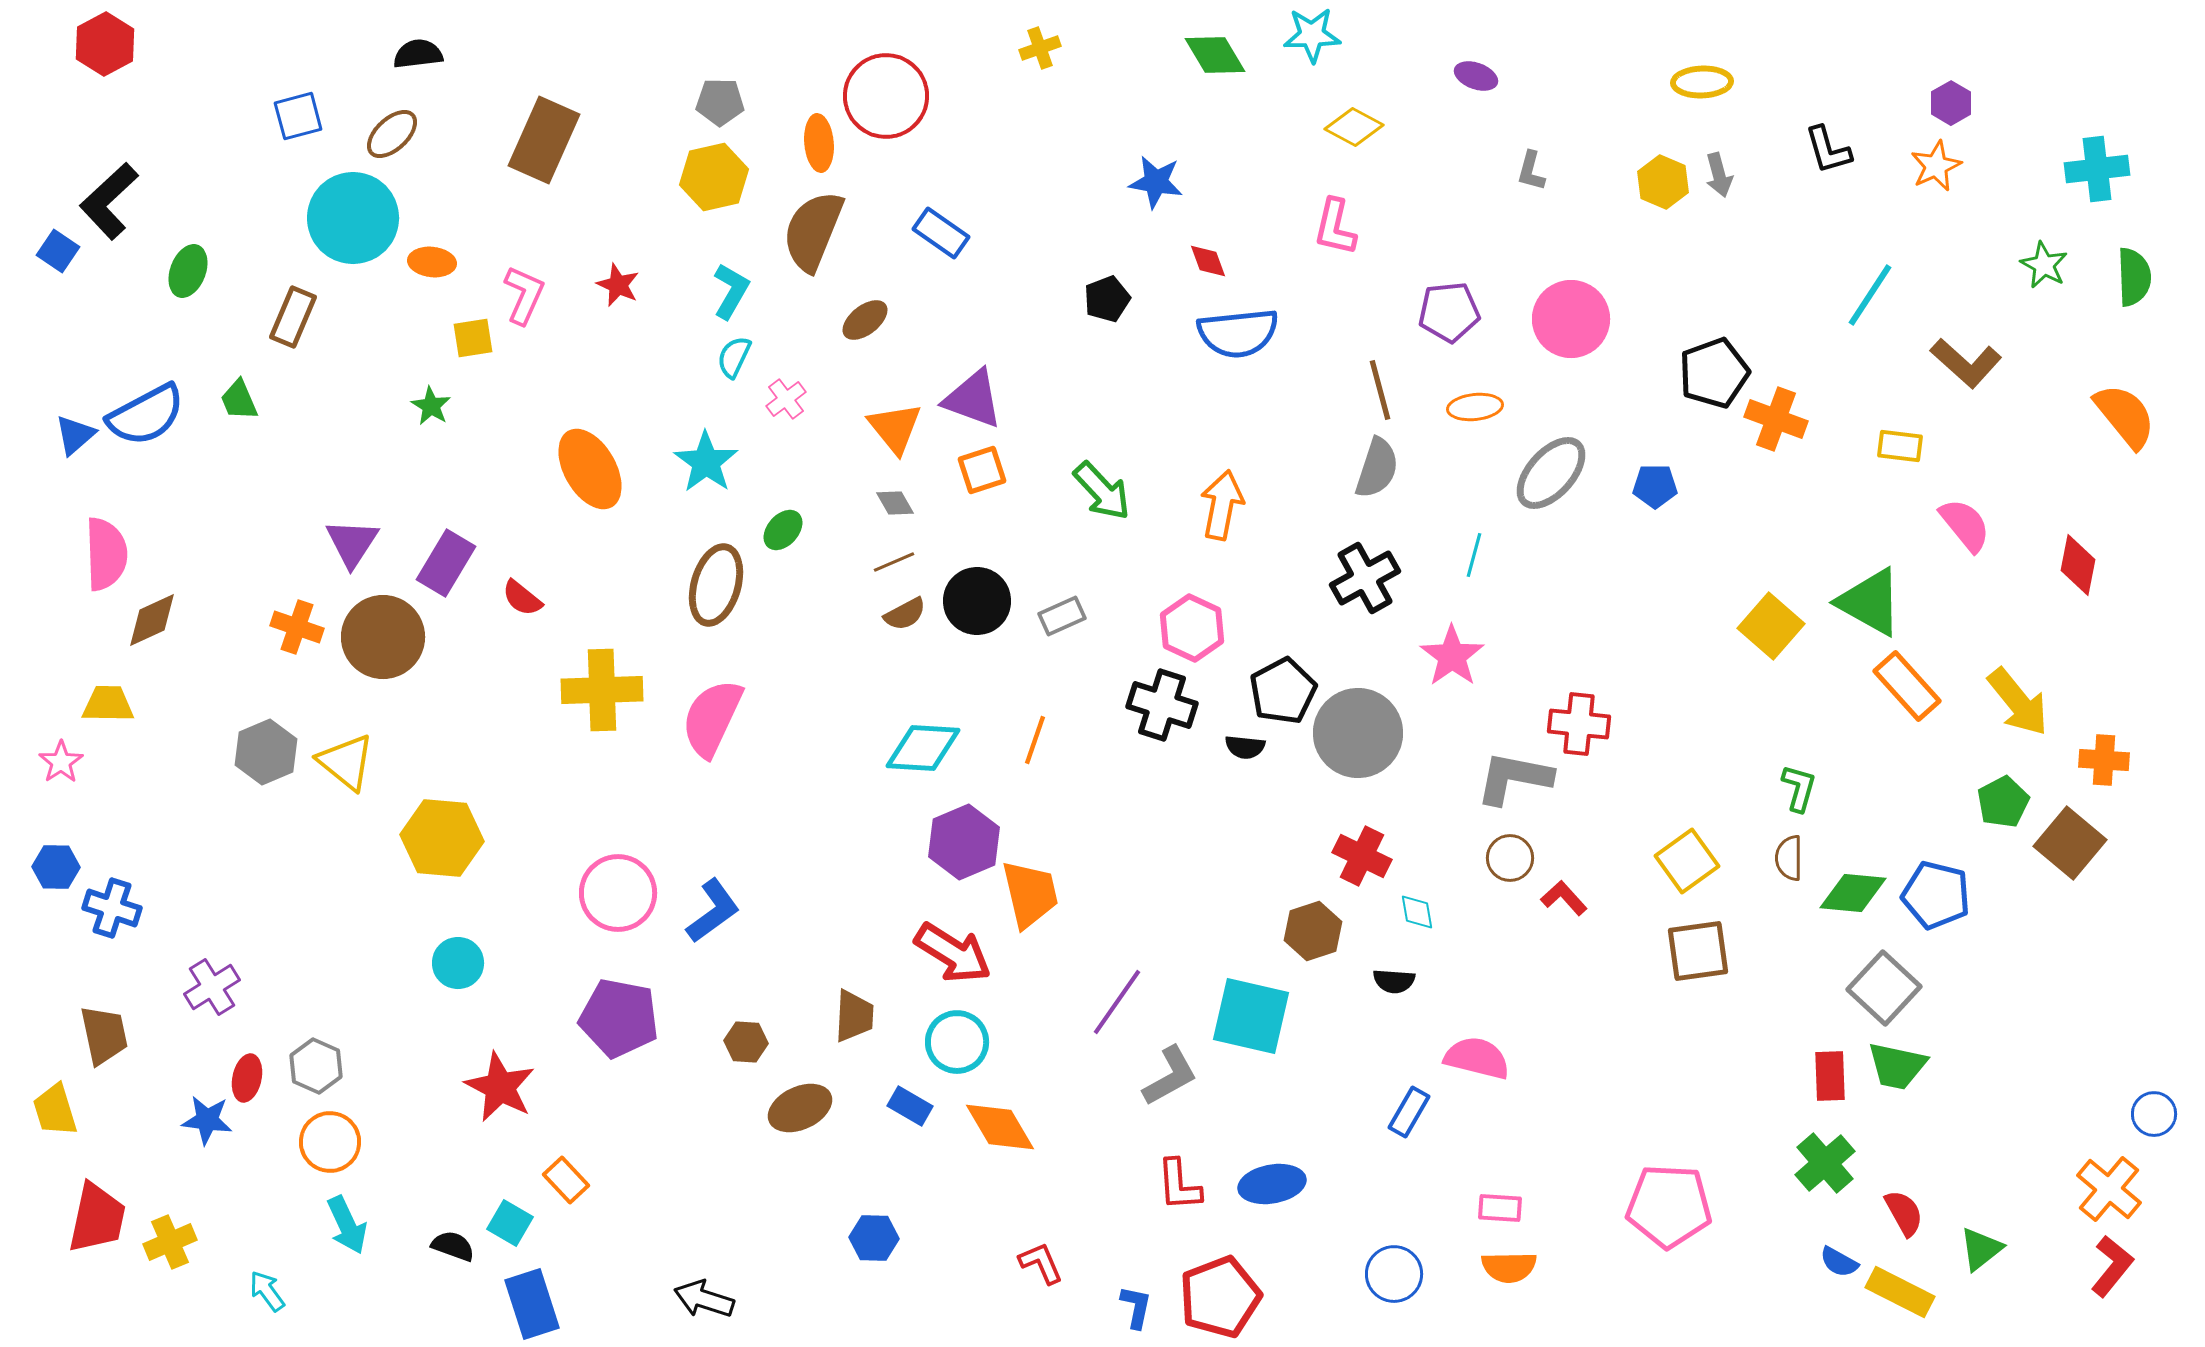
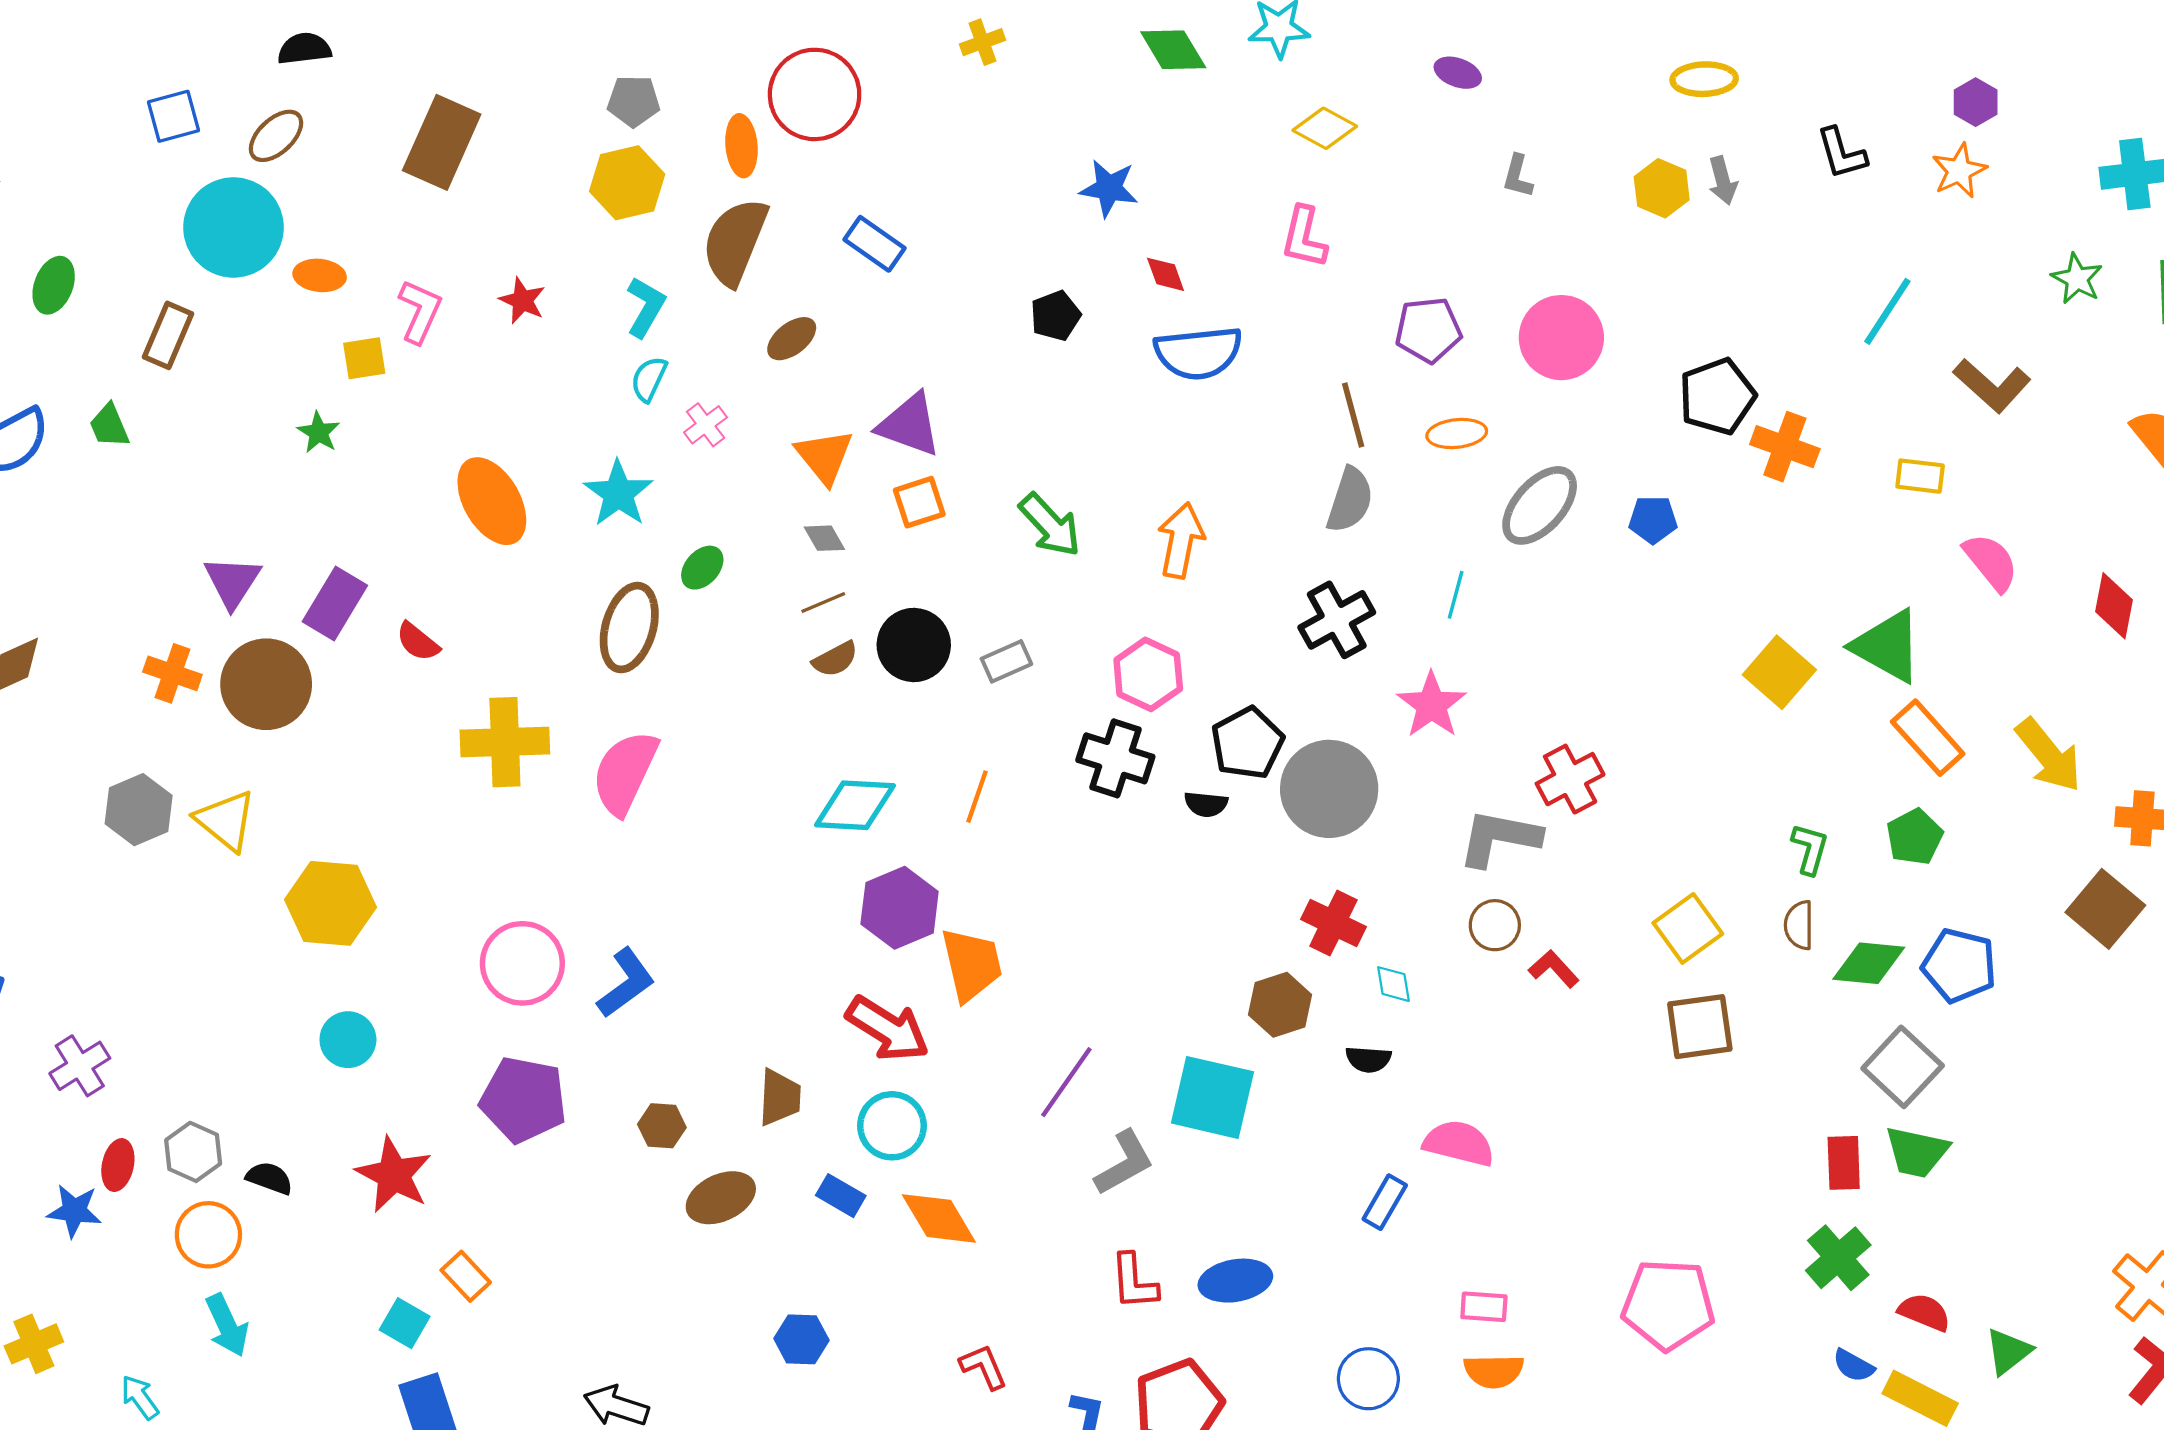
red cross: (1579, 724) -> (1570, 779), turned -34
green pentagon: (2003, 802) -> (1915, 837), moved
red semicircle: (1904, 1213) -> (1924, 1312), turned -39
black semicircle: (453, 1246) -> (269, 1178), moved

